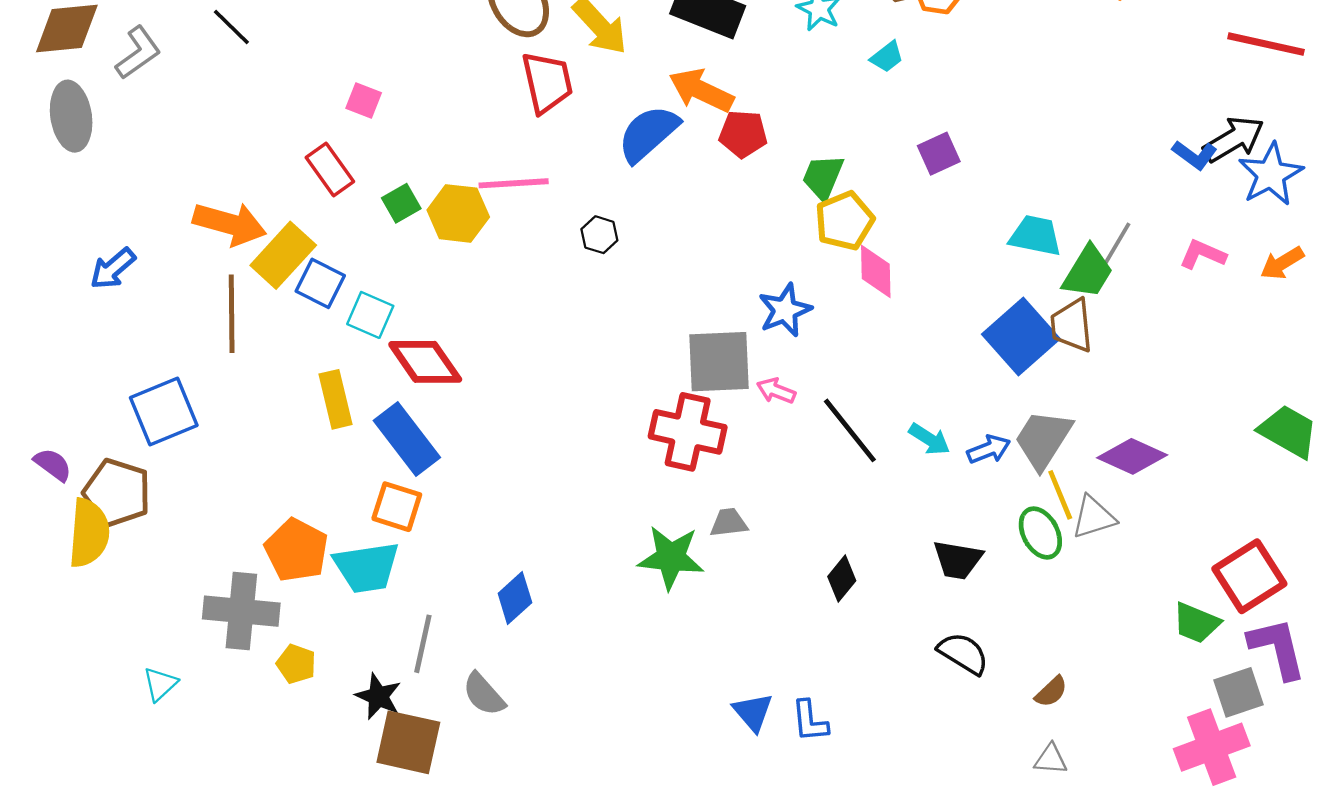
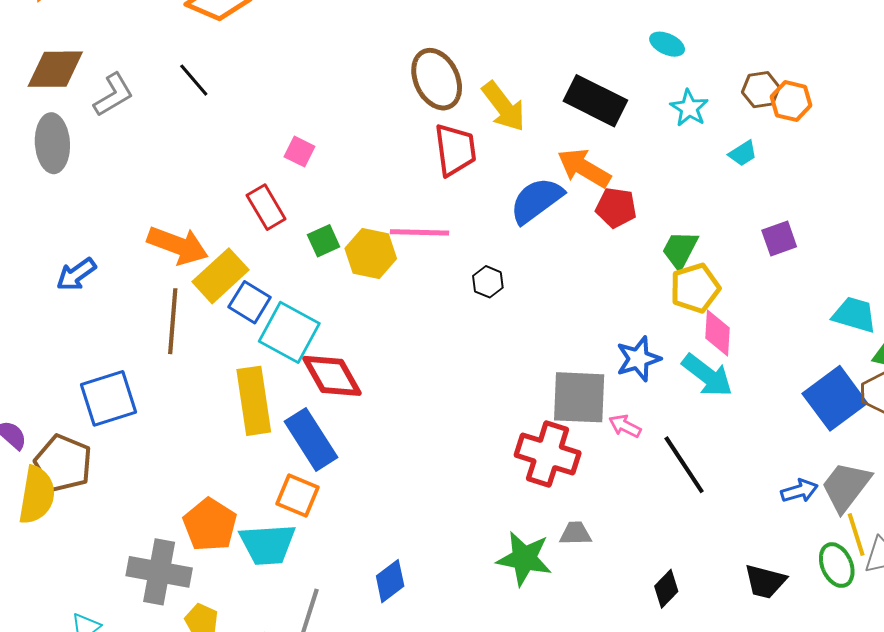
cyan square: (370, 315) -> (289, 332), size x1.5
yellow rectangle: (335, 399) -> (254, 401), size x1.4
cyan arrow: (929, 439) -> (707, 375), moved, size x1.5

